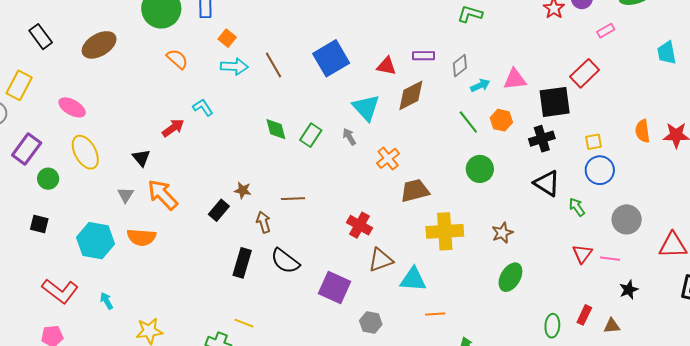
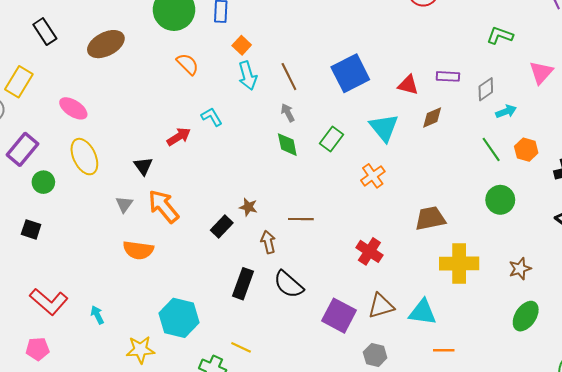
cyan arrow: (234, 66) -> (248, 76), turned 68
pink triangle: (515, 79) -> (541, 72), moved, turned -45
brown diamond: (411, 95) -> (432, 118), size x0.7
green rectangle: (311, 135) -> (332, 139), moved
gray arrow: (349, 137) -> (288, 113), moved
orange cross: (388, 158) -> (373, 176), moved
cyan hexagon: (96, 241) -> (179, 318), moved
brown triangle: (381, 260) -> (381, 306), moved

